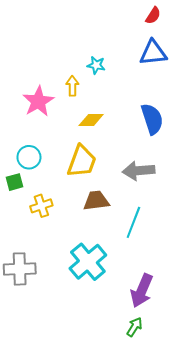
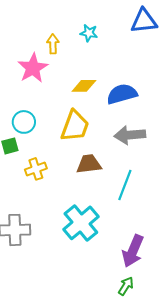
yellow arrow: (72, 86) -> (53, 44), moved
blue semicircle: (152, 119) -> (122, 94), moved, turned -88

